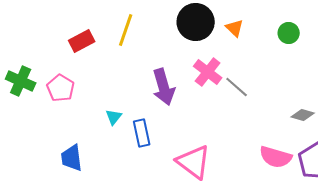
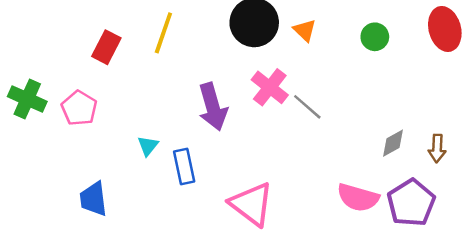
red rectangle: (82, 41) -> (106, 47), turned -35
gray diamond: (303, 115) -> (393, 143), turned -45

